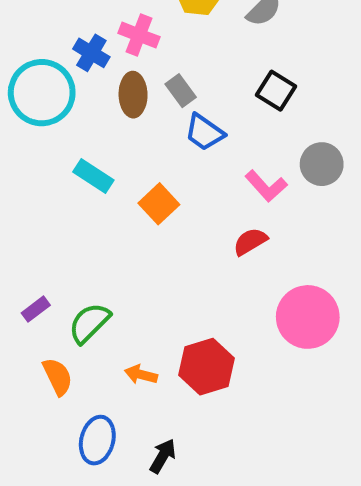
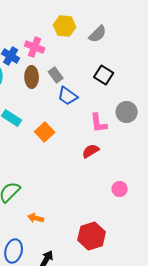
pink L-shape: (266, 186) -> (99, 123), turned 35
pink circle: (308, 317) -> (120, 189), size x0.5
red hexagon: (206, 367) -> (92, 236), moved

